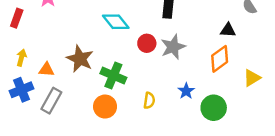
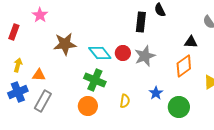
cyan diamond: (116, 22) -> (100, 53), moved
brown star: (80, 59) -> (65, 44), moved, turned -30

